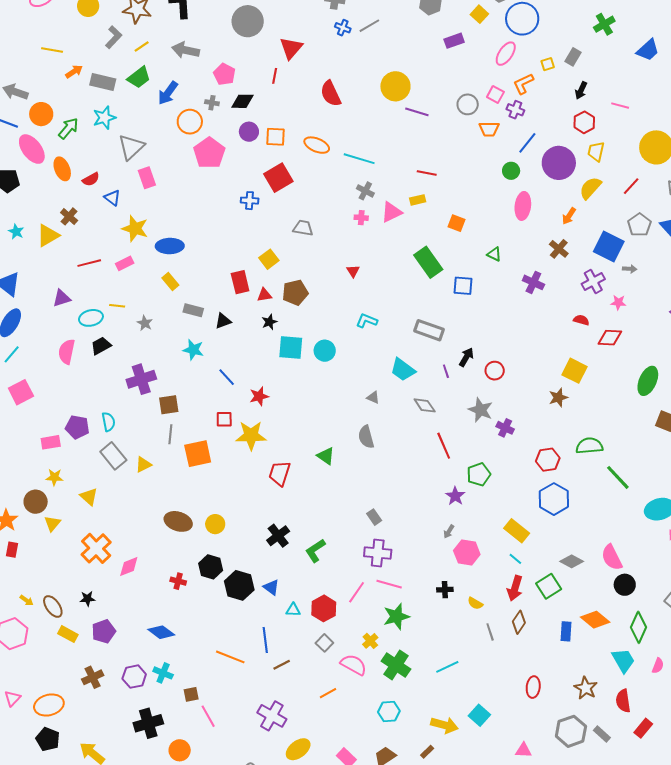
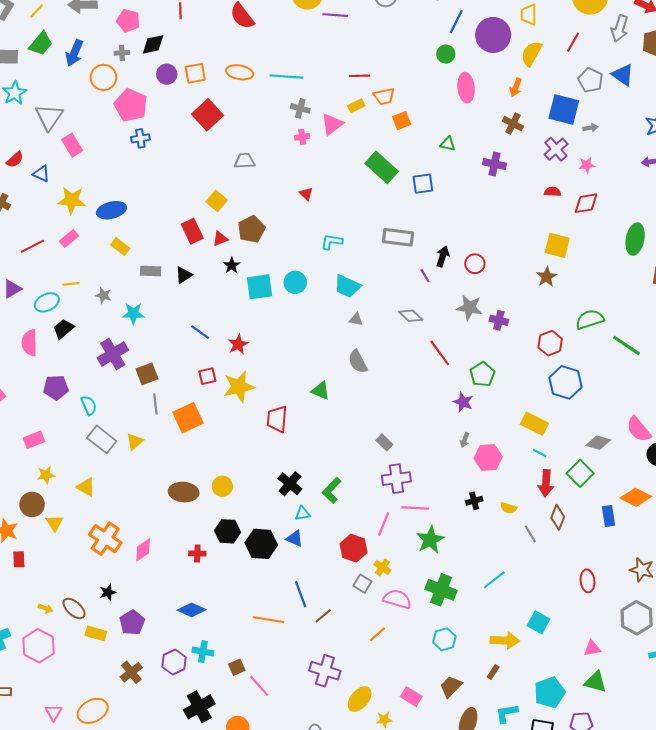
orange trapezoid: (489, 129) -> (384, 96), moved
blue cross: (250, 201) -> (140, 138), moved
orange square: (457, 223) -> (402, 121), turned -30
cyan star: (193, 350) -> (133, 313), moved
cyan trapezoid: (403, 370) -> (347, 286), moved
purple pentagon: (77, 427) -> (56, 388), moved
cyan triangle: (293, 610) -> (303, 514), moved
yellow cross: (370, 641) -> (382, 567), moved

